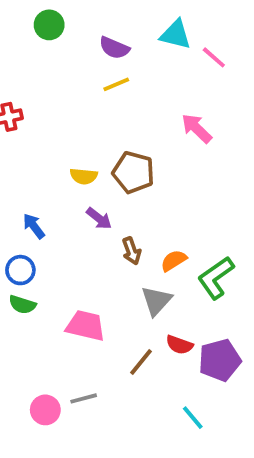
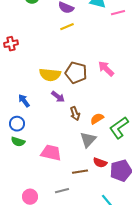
pink line: (214, 57) -> (118, 13), turned -56
pink arrow: (197, 128) -> (106, 69), moved
yellow semicircle: (84, 176) -> (50, 75), size x1.5
brown line: (141, 362) -> (80, 172), turned 42
gray line: (84, 398) -> (62, 191), moved

